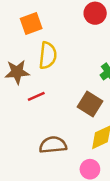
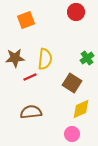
yellow semicircle: (48, 55) -> (45, 59), moved
brown semicircle: (53, 145) -> (31, 112), moved

